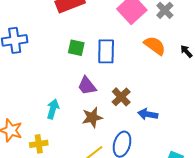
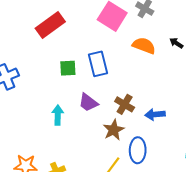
cyan arrow: (53, 109) -> (58, 115), moved
brown star: (92, 117) -> (114, 130), moved

